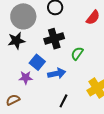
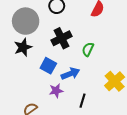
purple star: (26, 78) -> (56, 91), moved

